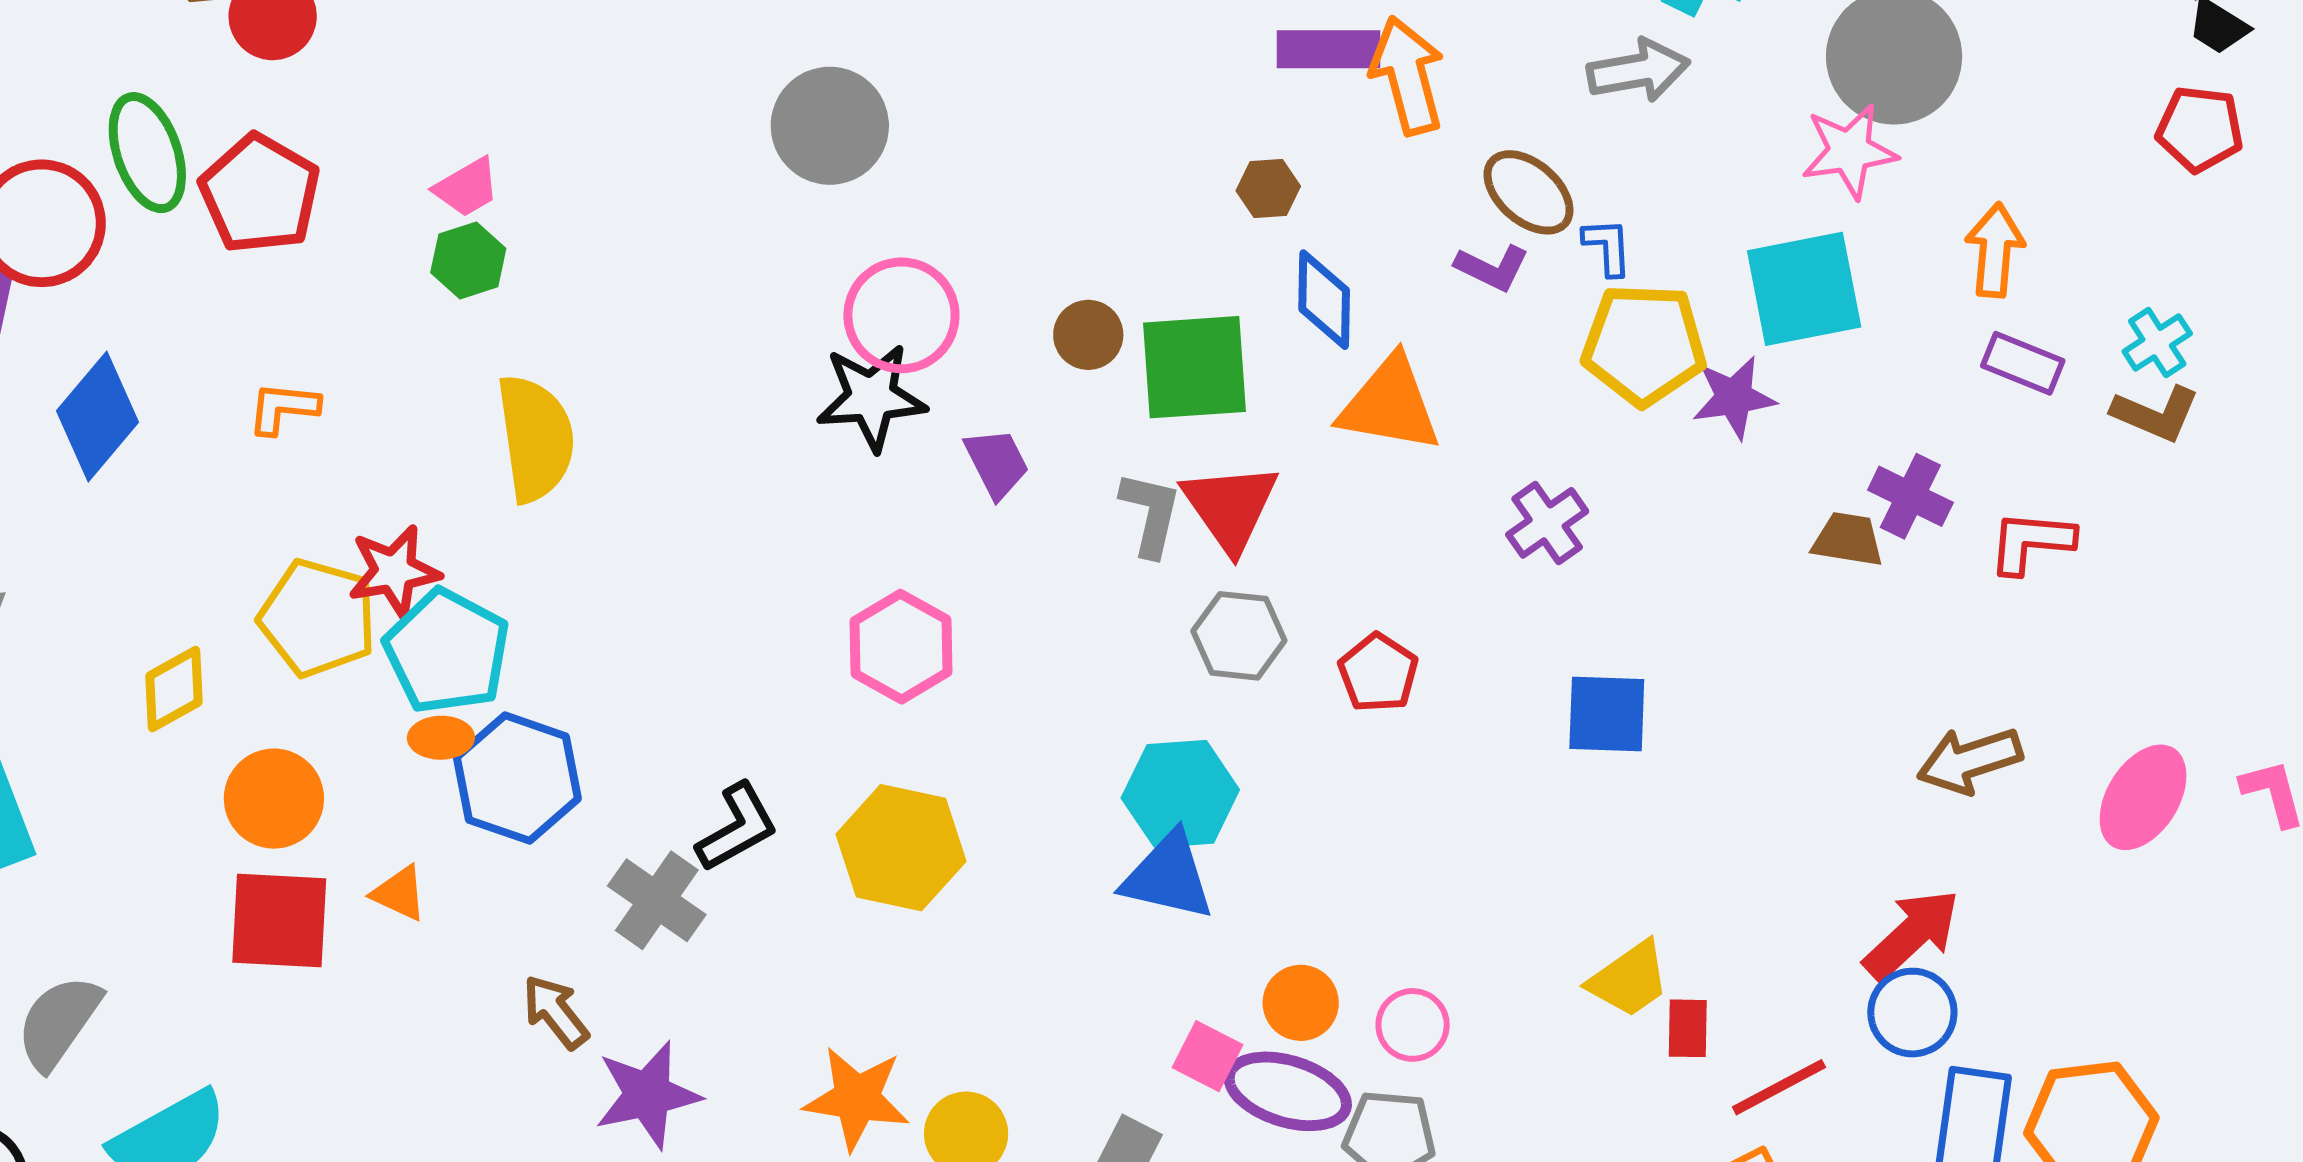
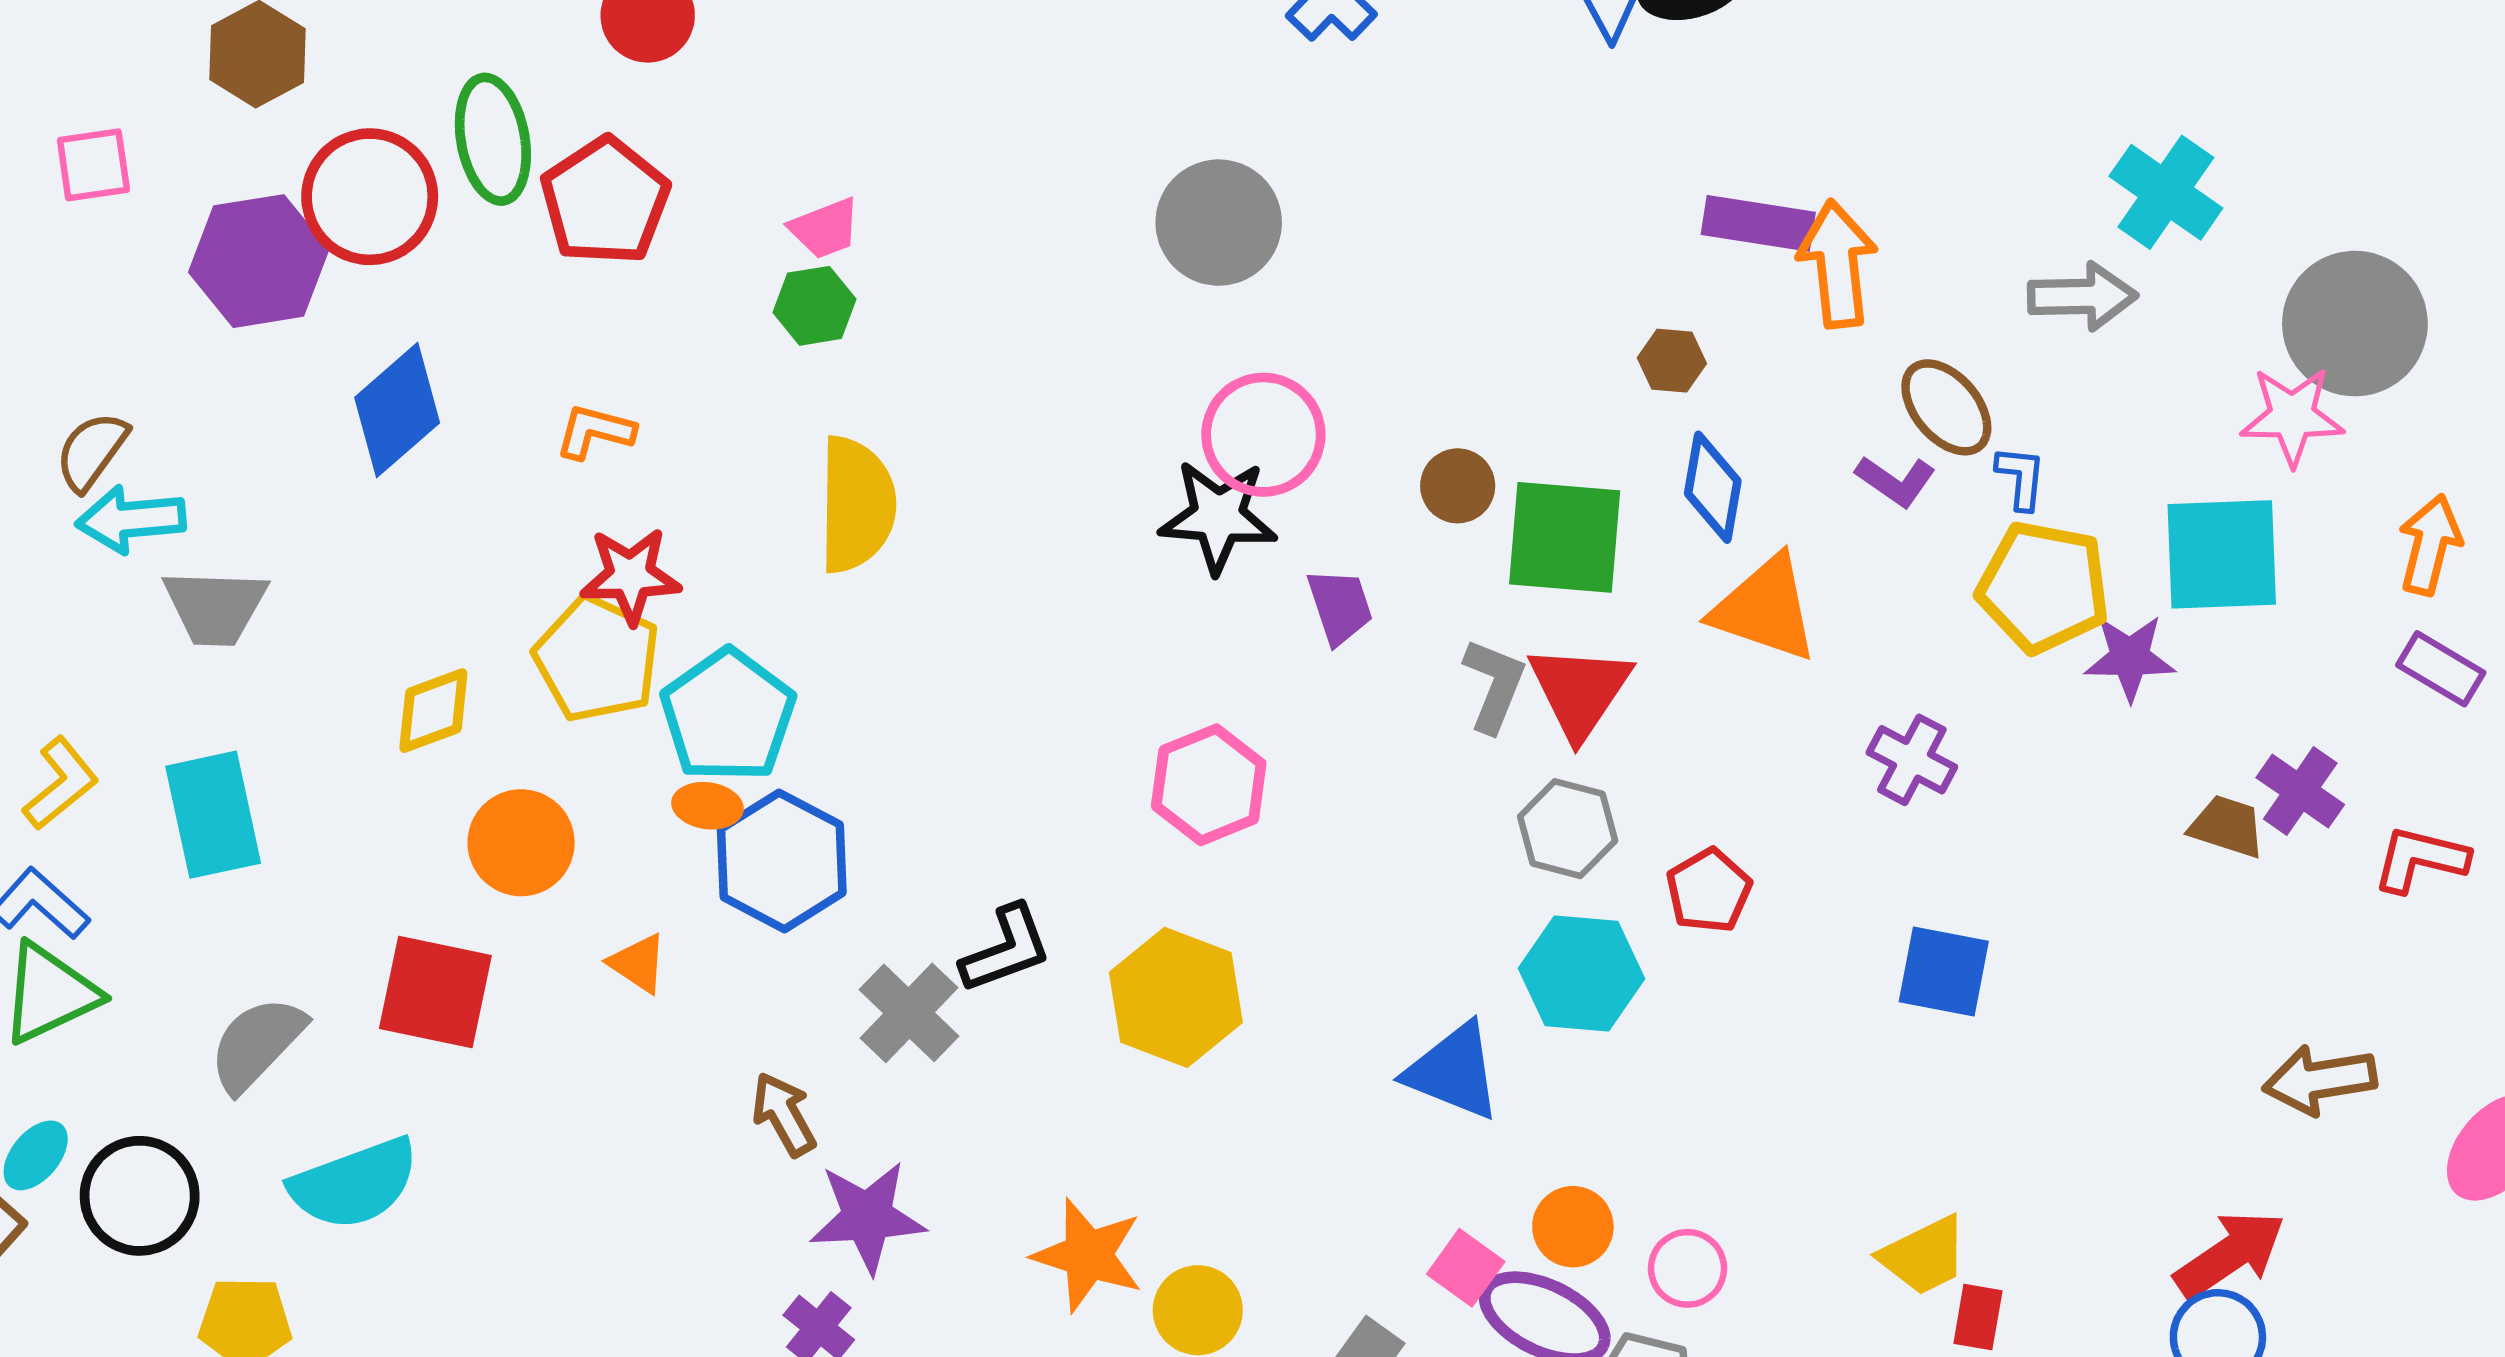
purple cross: (1547, 523) -> (1912, 760), turned -36
red star: (394, 571) -> (630, 576), moved
cyan hexagon: (1180, 794) -> (1582, 974), moved
red square: (279, 920) -> (435, 992), moved

